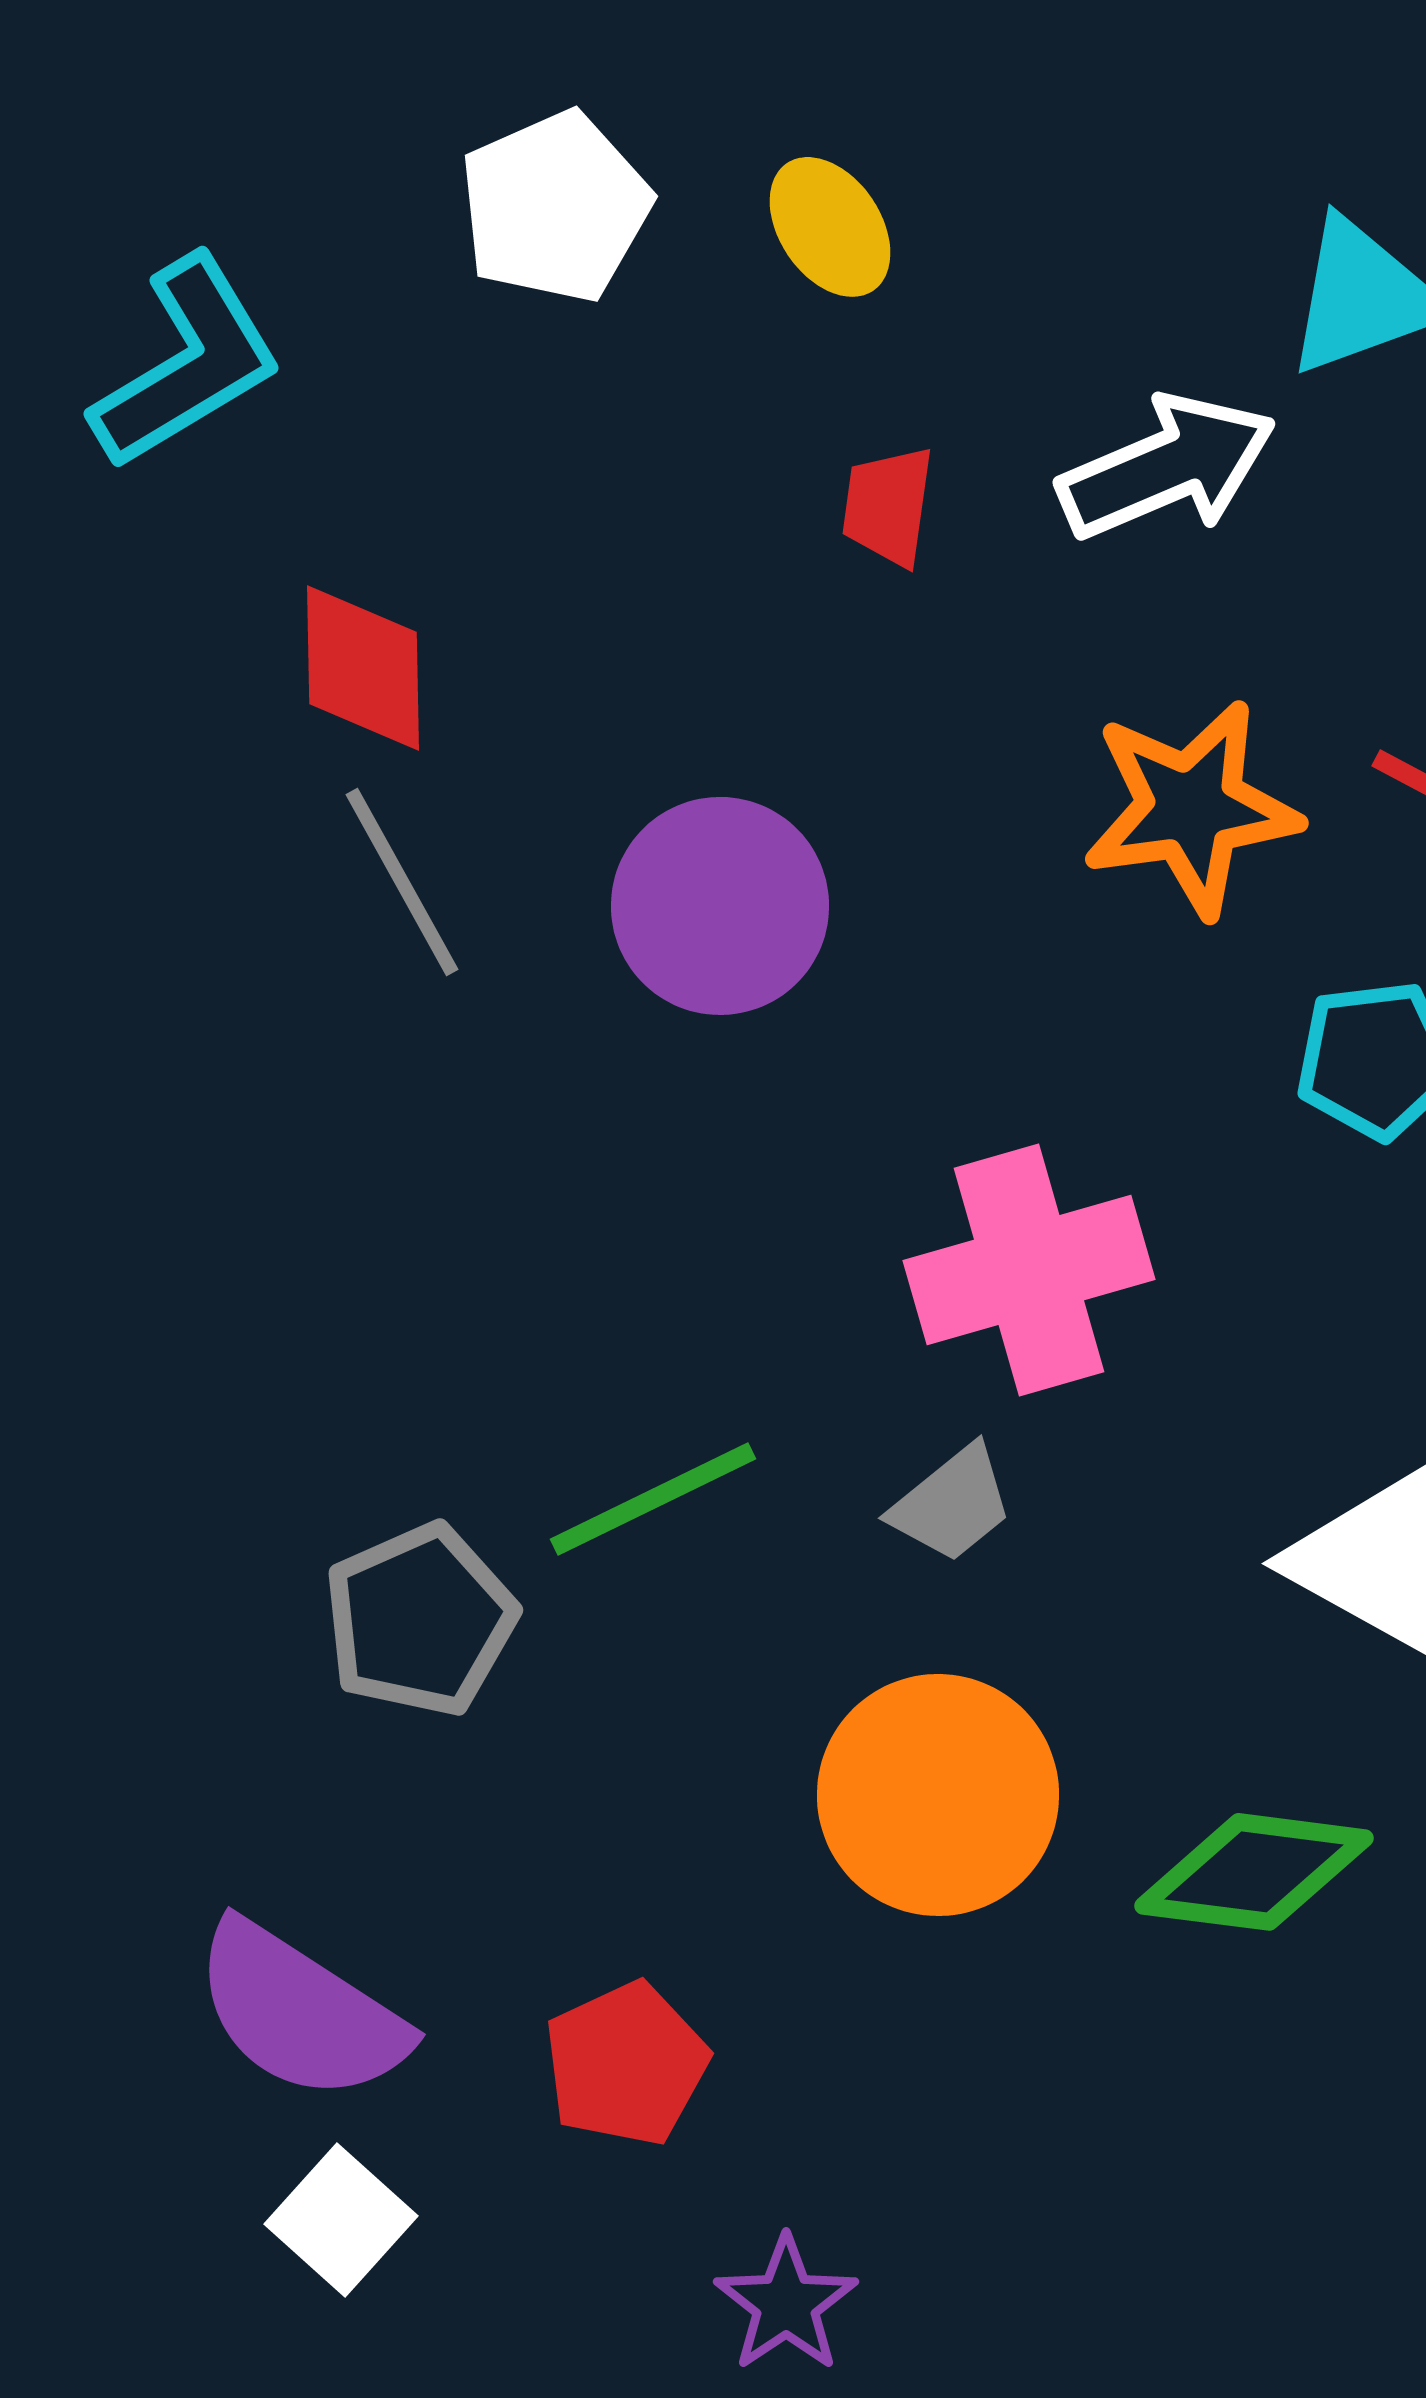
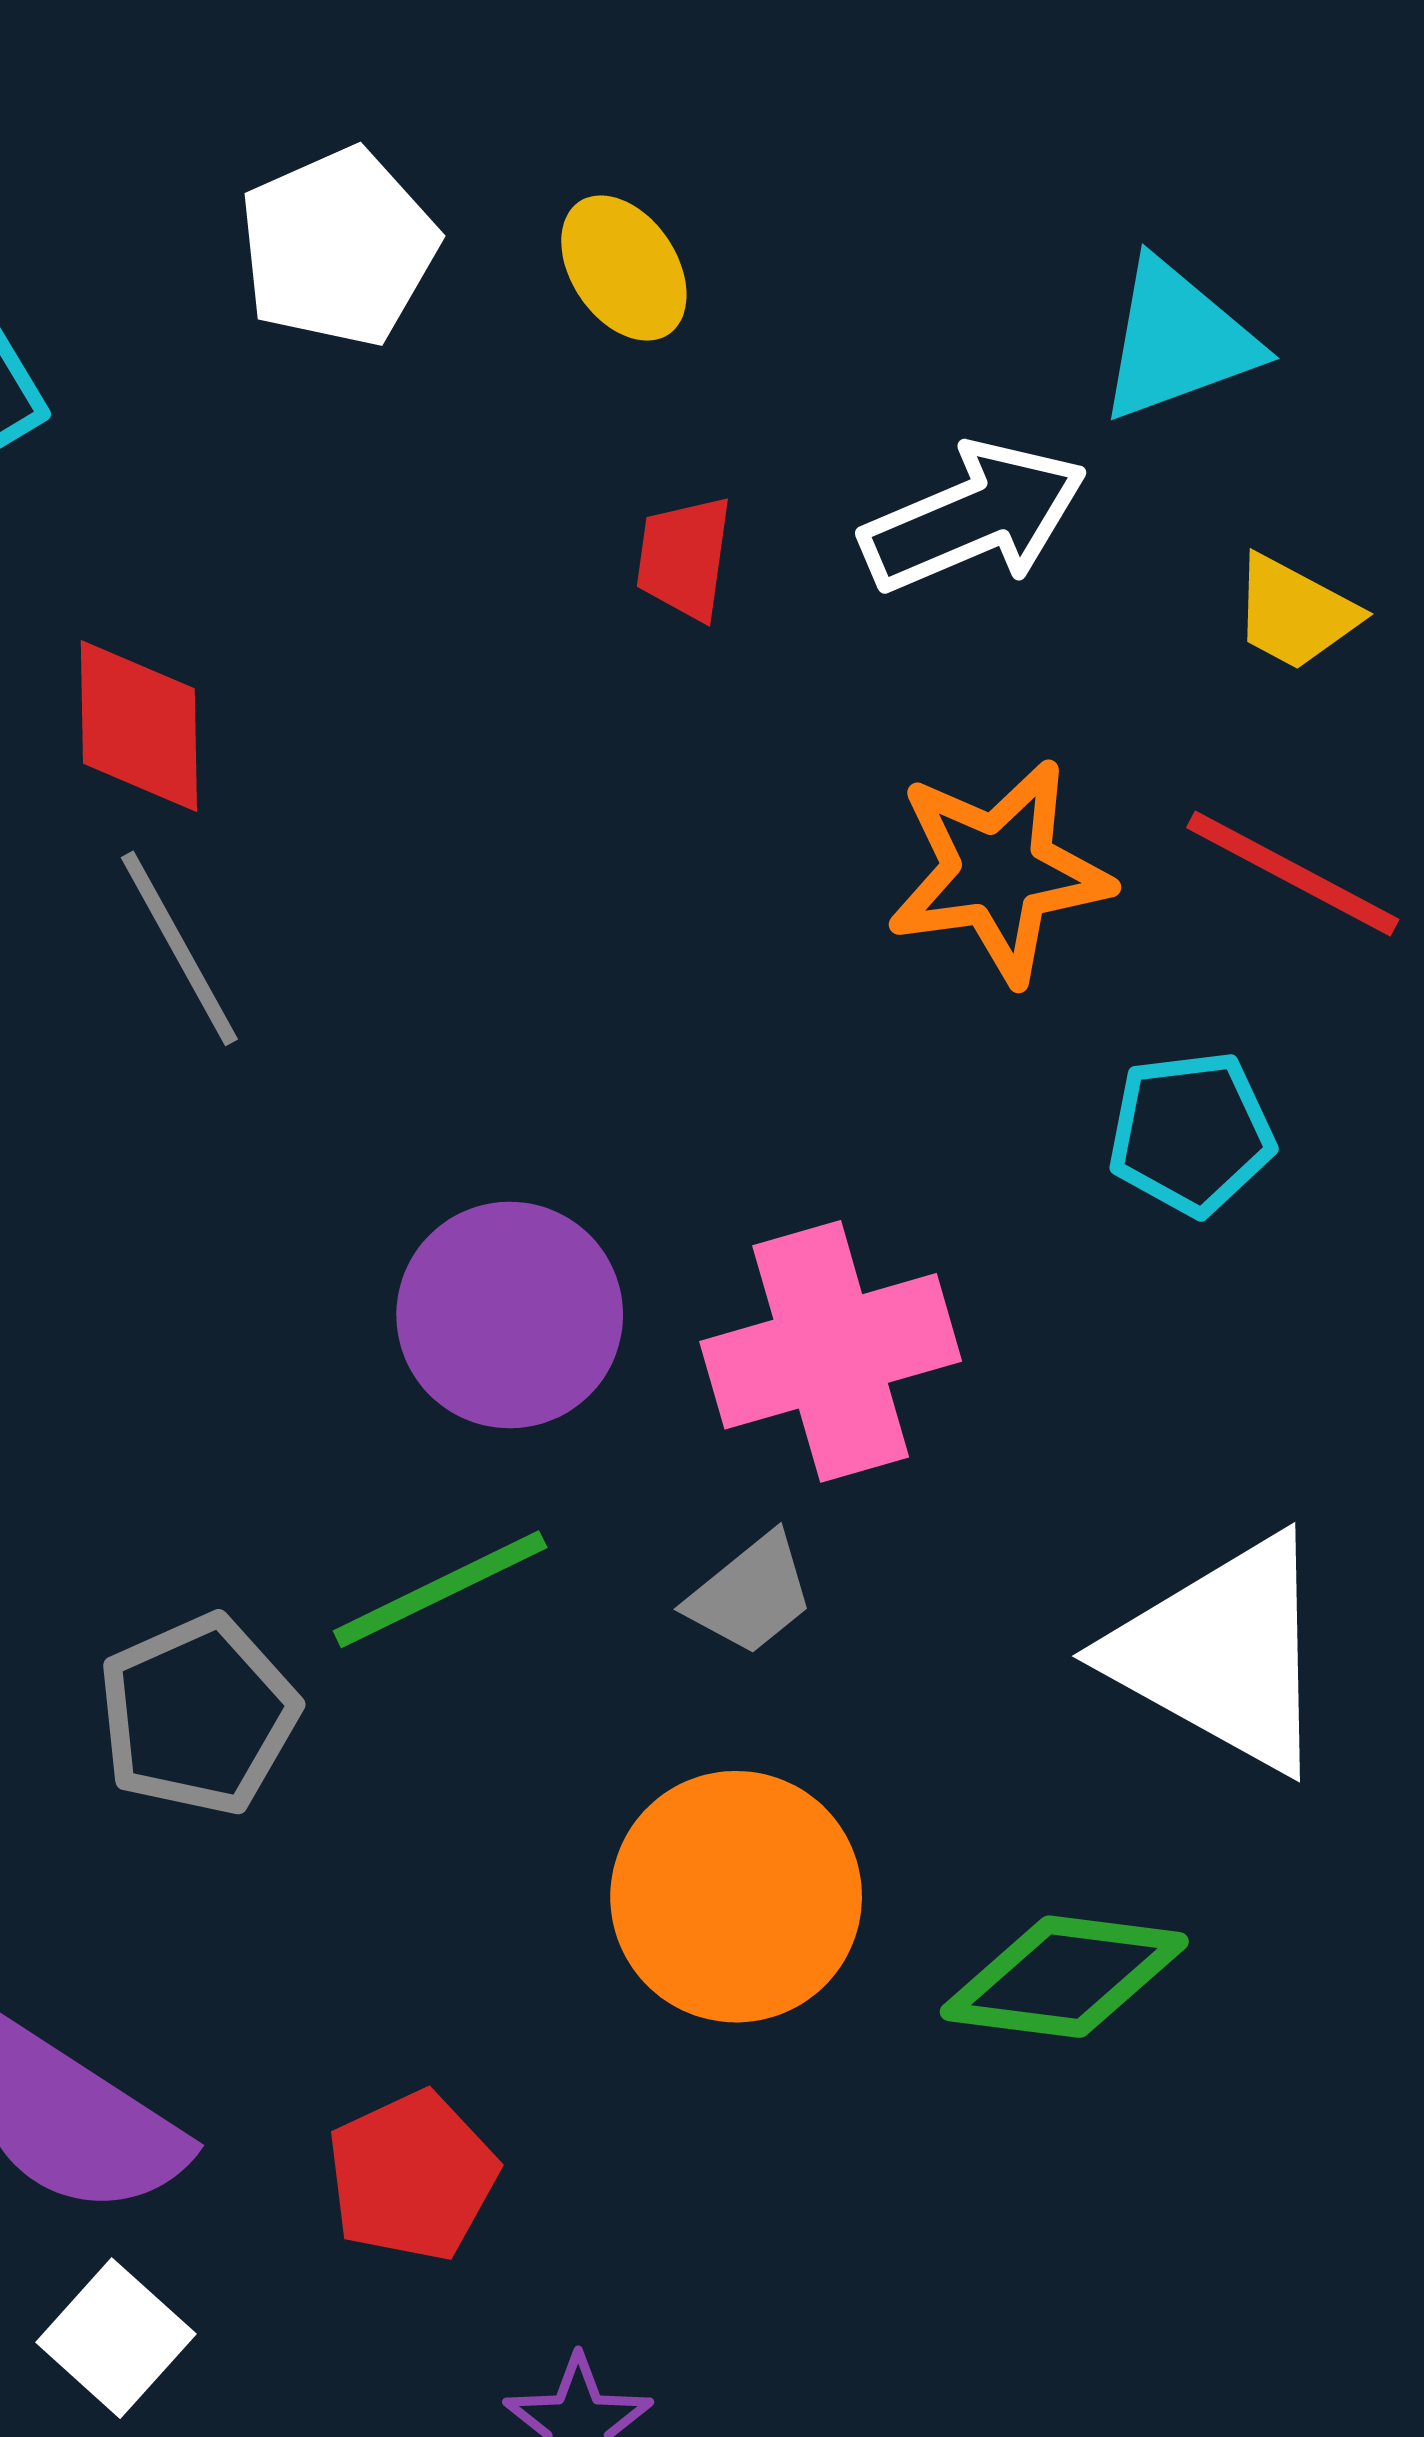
purple circle: (720, 906) -> (510, 1315), moved

